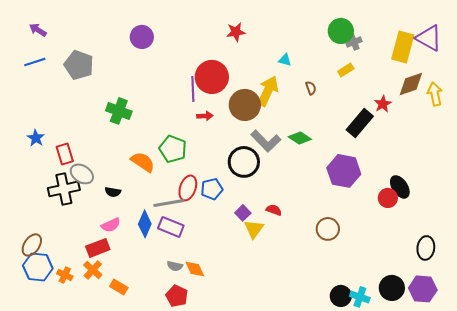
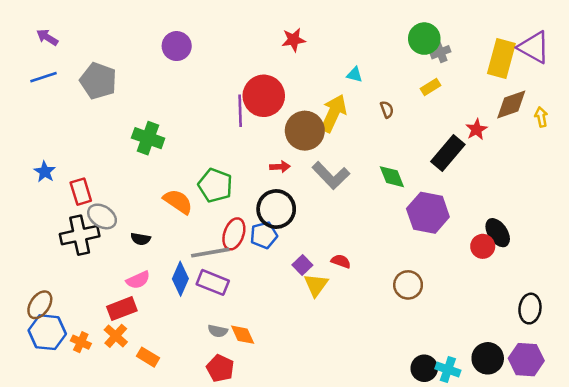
yellow arrow: (435, 94) -> (541, 117), size x0.7
red arrow: (205, 116) -> (280, 167), moved
green diamond: (300, 138) -> (392, 177), moved, turned 35
black circle: (244, 162) -> (276, 209), moved

